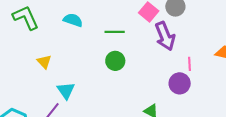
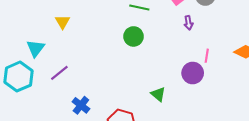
purple arrow: (165, 36) -> (188, 23), size x0.5
cyan triangle: (66, 91) -> (35, 48), moved

